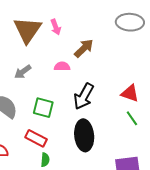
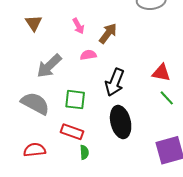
pink arrow: (56, 27) -> (78, 26), moved
brown triangle: (28, 30) -> (34, 23), moved, size x0.6
gray arrow: (23, 72) -> (49, 66), size x1.5

